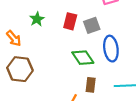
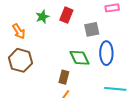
red rectangle: (70, 21) -> (66, 15), moved
brown rectangle: (91, 85) -> (64, 77), moved

